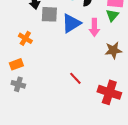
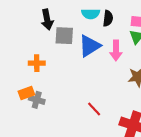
orange cross: (25, 38) -> (37, 63), turned -32
gray cross: (18, 84) -> (37, 100), moved

